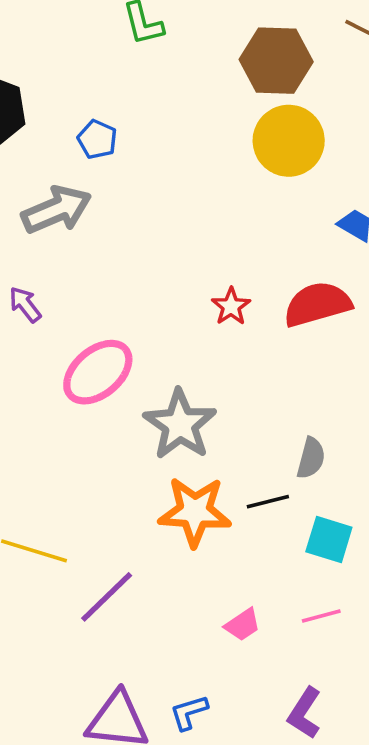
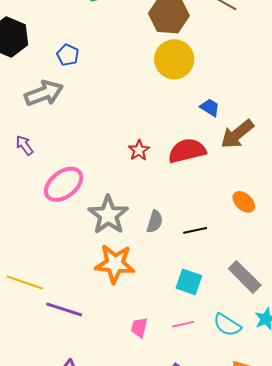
gray semicircle: (311, 458) -> (155, 222), moved
black line: (268, 502) -> (195, 230), moved
purple line: (107, 597) -> (64, 309), turned 60
pink trapezoid: (243, 625) -> (139, 328), turned 135

